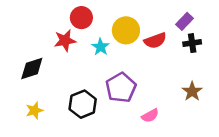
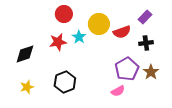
red star: (65, 41) -> (58, 42), moved
black cross: (192, 43) -> (146, 43), moved
purple pentagon: (121, 88) -> (127, 69), moved

